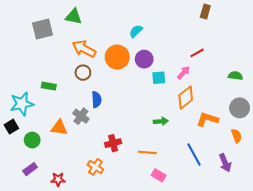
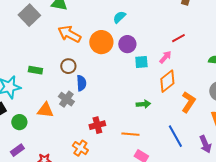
gray square: (43, 29) -> (29, 15), turned -30
brown circle: (83, 73) -> (68, 66), moved
orange L-shape: (207, 119) -> (188, 102), turned 105

